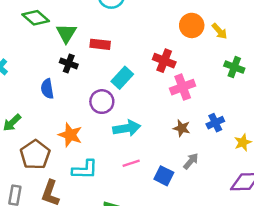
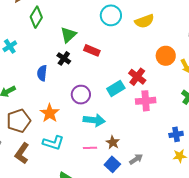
green diamond: (36, 18) -> (36, 17), moved, turned 65
cyan rectangle: (122, 78) -> (116, 88), moved
blue cross: (215, 123) -> (176, 134), moved
brown star: (182, 128) -> (113, 142), moved

